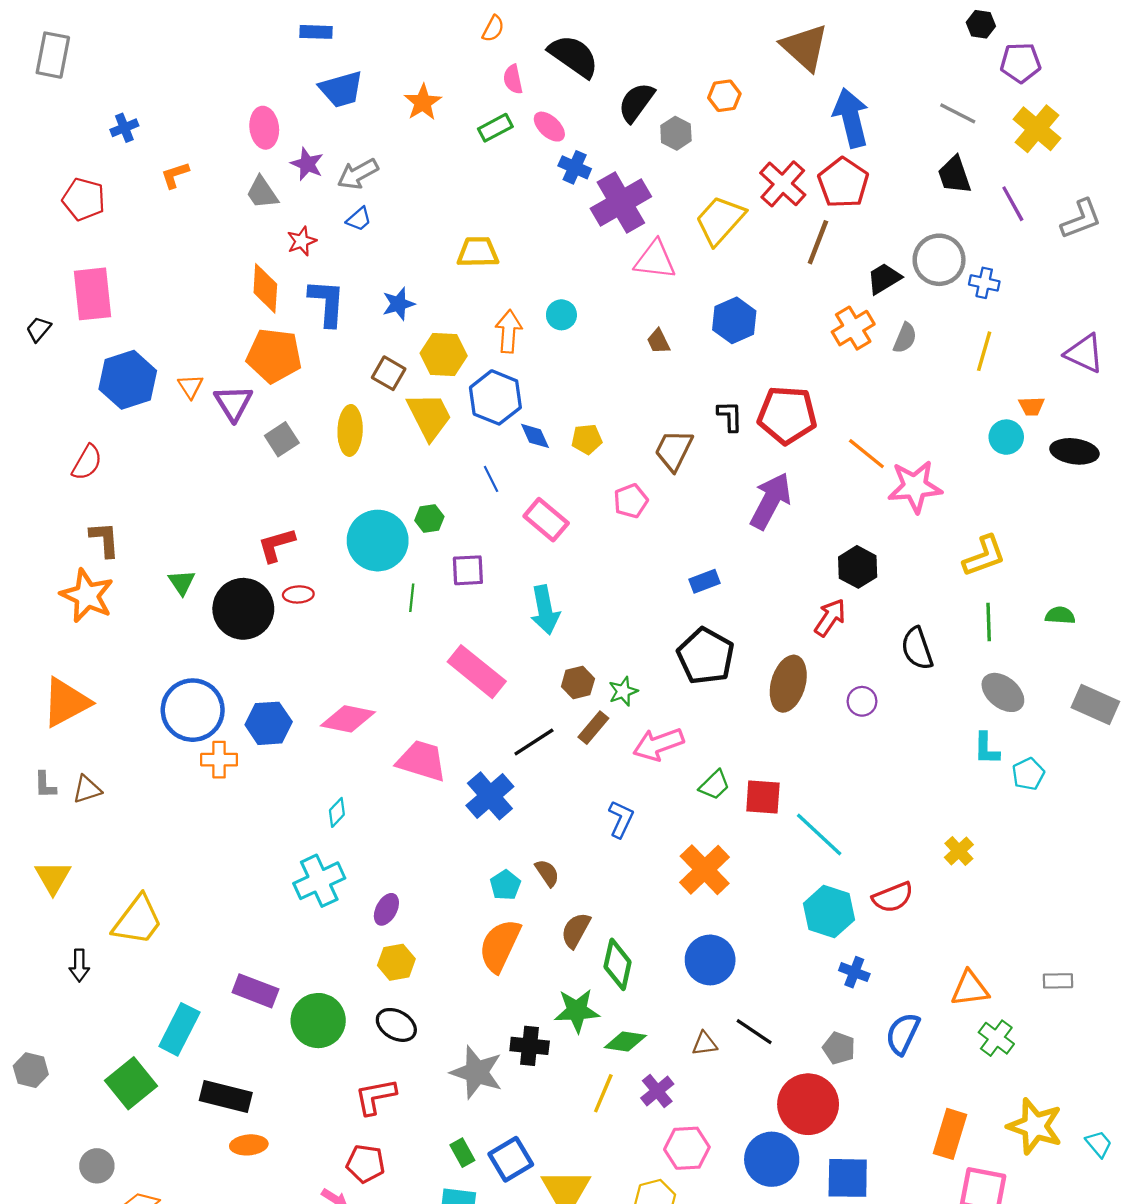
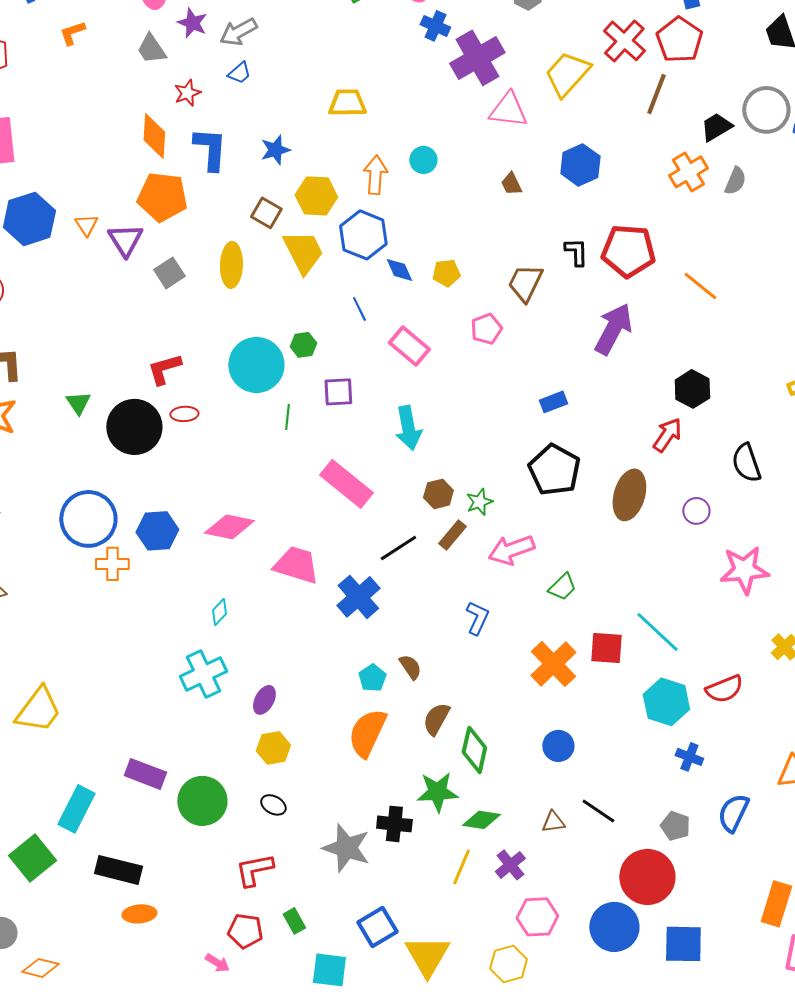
pink star: (915, 487) -> (744, 570), moved
red square: (763, 797) -> (606, 648), moved
blue circle: (710, 960) -> (558, 746), size x0.7
black ellipse: (396, 1025) -> (273, 805), size x0.7
green rectangle: (462, 1153) -> (294, 921), moved

